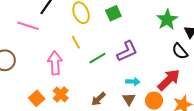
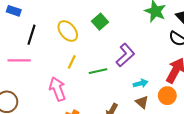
yellow line: (76, 42) -> (72, 62), turned 72
green line: (97, 58) -> (98, 71), turned 36

